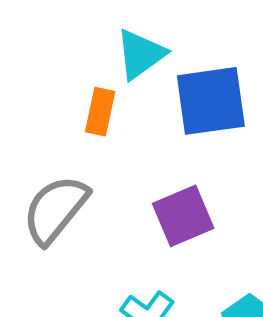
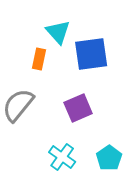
cyan triangle: (141, 54) -> (58, 32), turned -36

